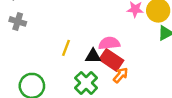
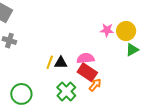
black triangle: (93, 56) -> (61, 63), moved

